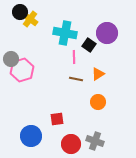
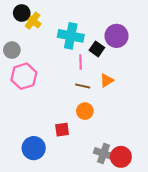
gray circle: (11, 59) -> (12, 50), moved
orange circle: (98, 102) -> (85, 111), moved
red circle: (71, 144) -> (121, 157), moved

